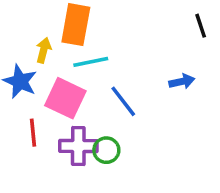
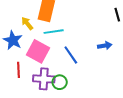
yellow arrow: (44, 50) -> (27, 23), turned -56

